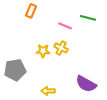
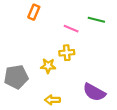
yellow cross: (61, 48) -> (67, 53), turned -32
yellow star: (43, 51) -> (48, 66), moved

